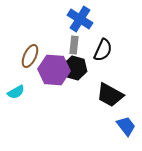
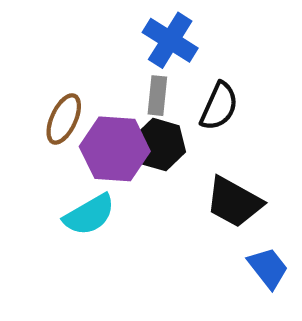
cyan semicircle: (16, 92) -> (89, 215), moved, size x1.4

